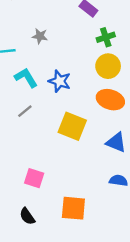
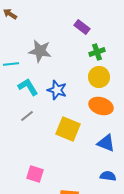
gray star: (40, 36) -> (40, 51), size x1.6

